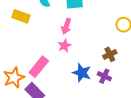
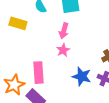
pink rectangle: (39, 67) -> (38, 73), turned -40

